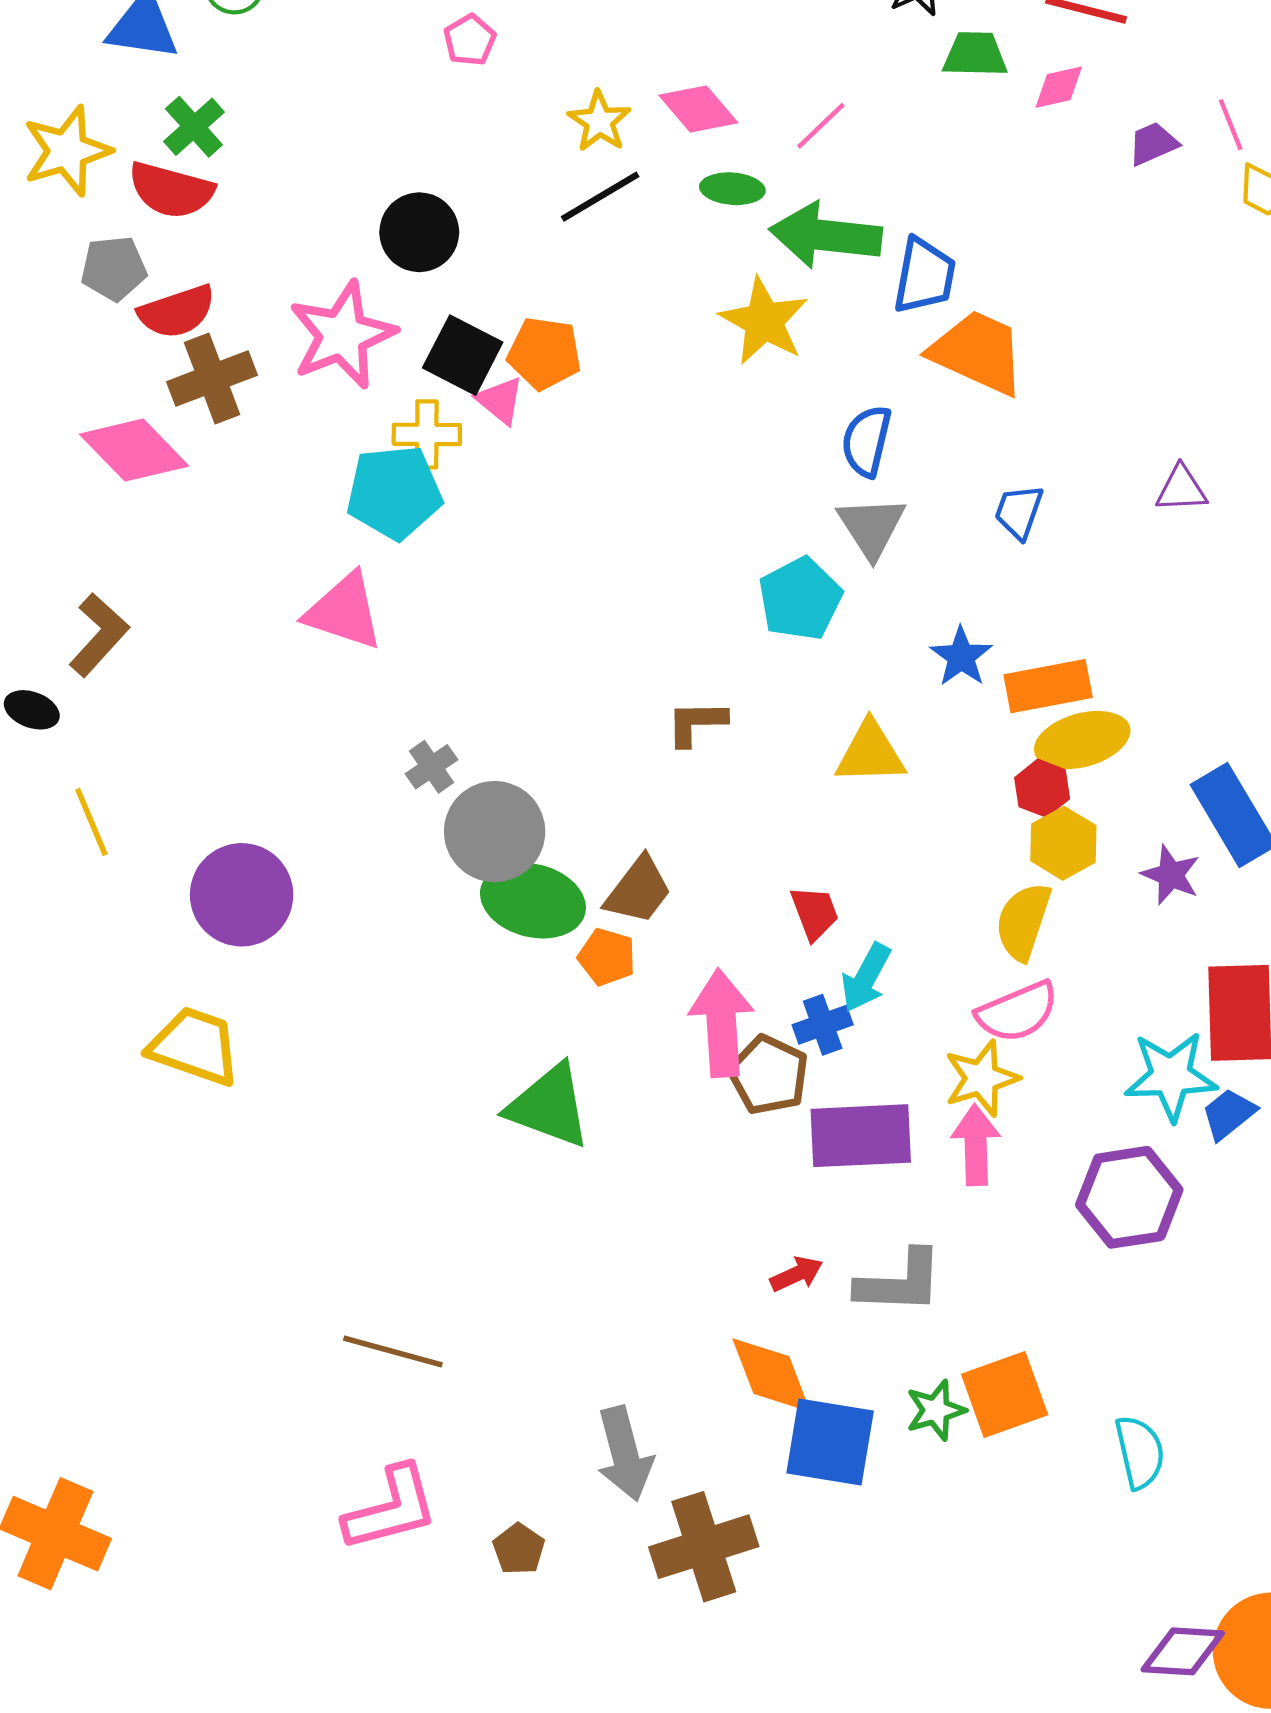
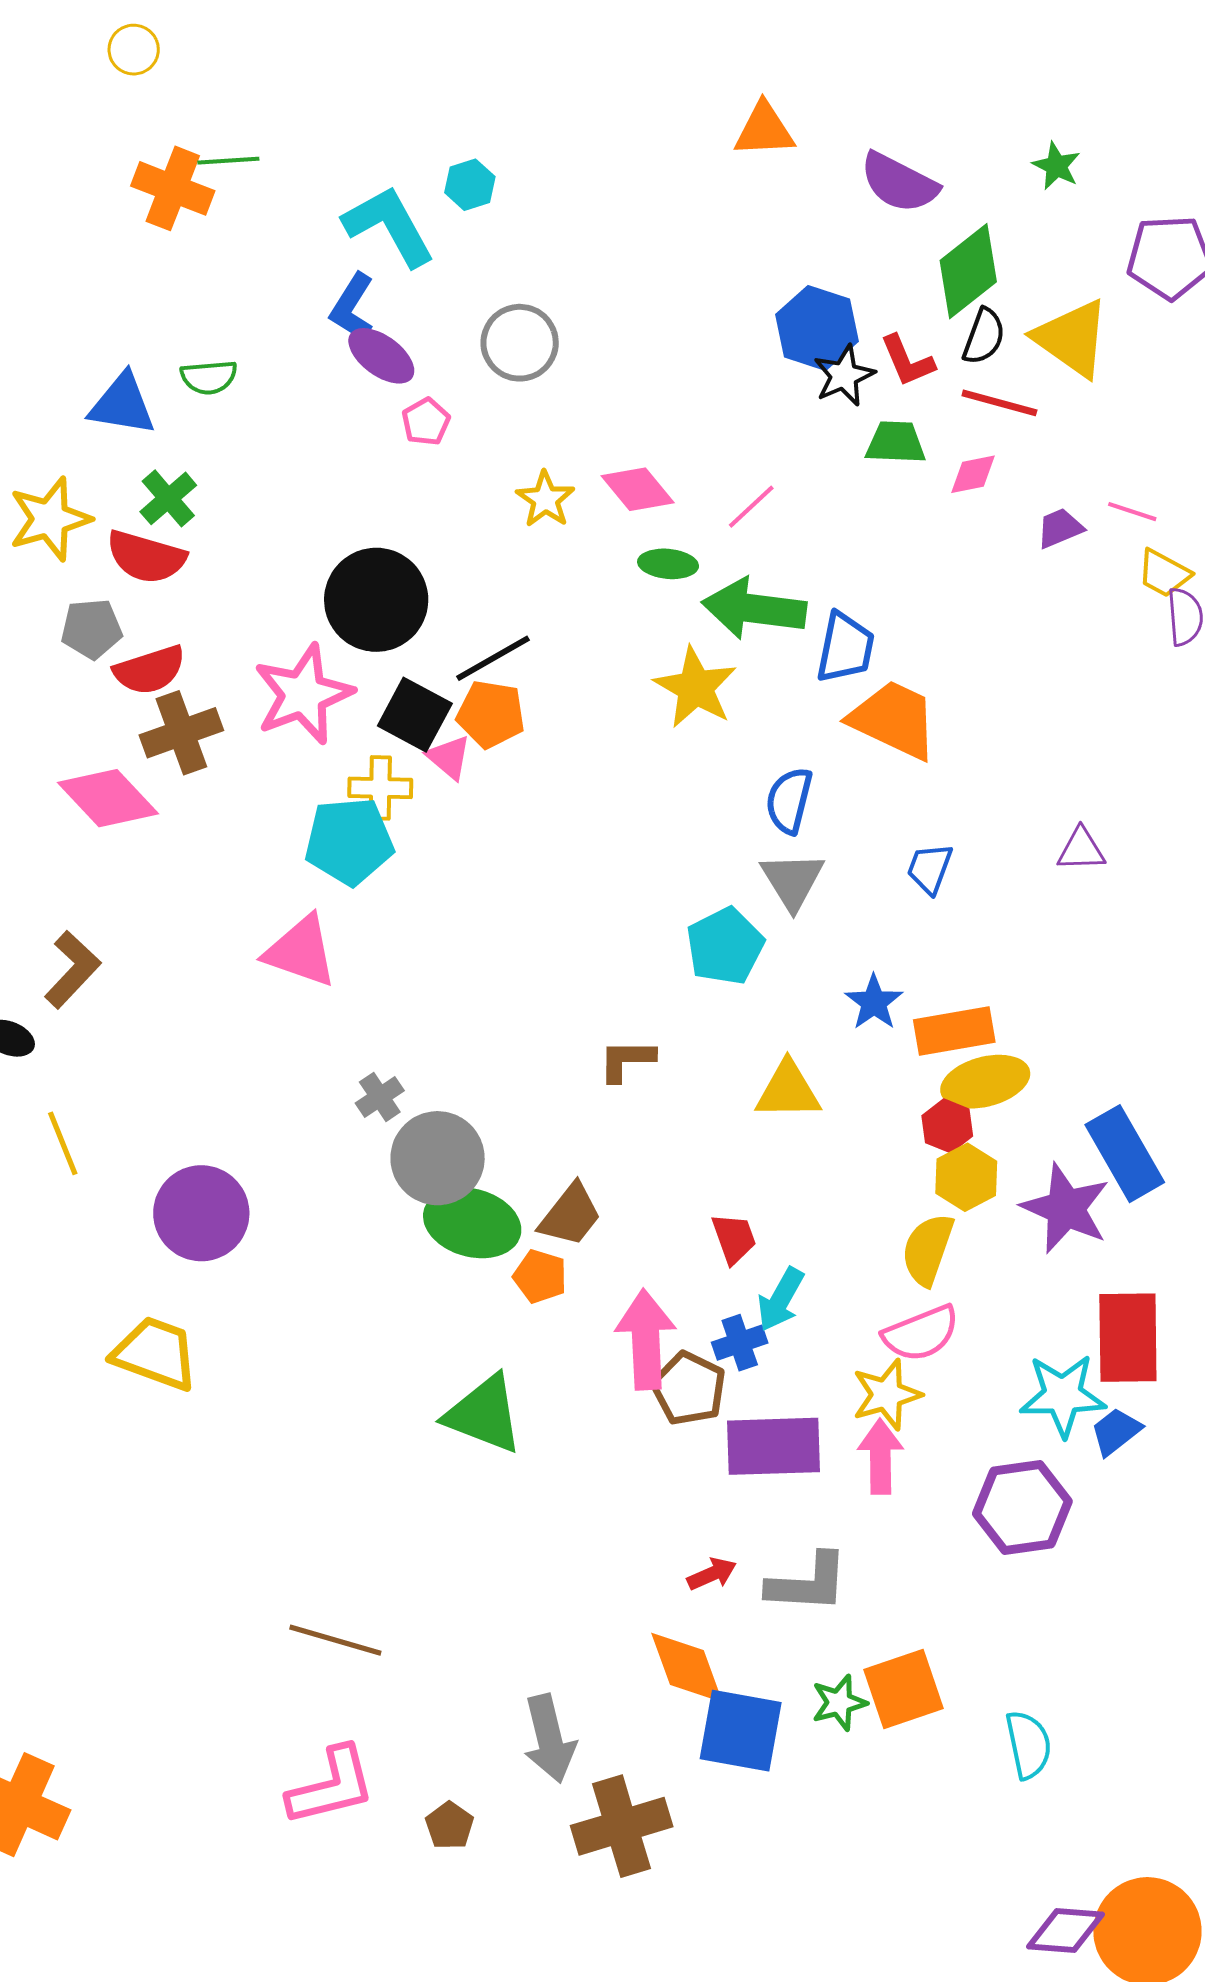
pink line: (1231, 125) -> (1132, 512), turned -51
black line: (600, 197) -> (493, 658), moved
black circle: (419, 232) -> (376, 600), size x1.4
purple star: (1171, 875) -> (1066, 1208), size x1.6

